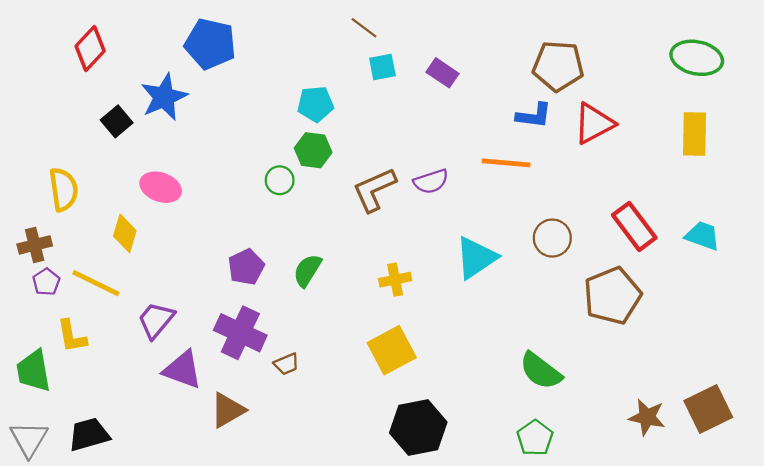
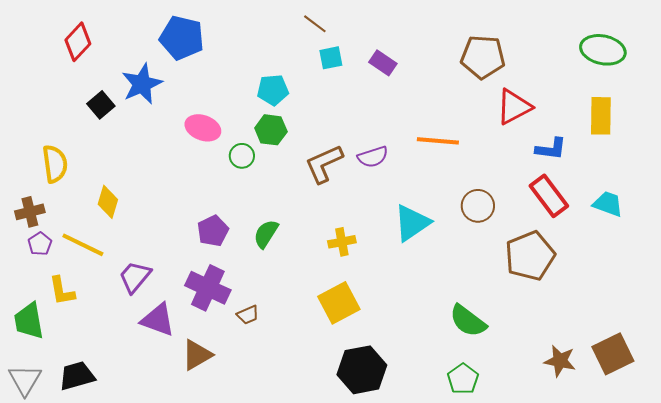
blue L-shape: (534, 116) -> (551, 149), moved
pink ellipse: (161, 187) -> (203, 128), moved

